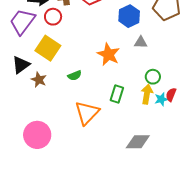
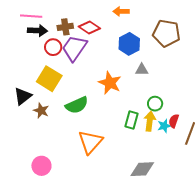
purple trapezoid: (22, 22) -> (74, 48), moved
green semicircle: (75, 75) -> (77, 105), size x1.6
green rectangle: (117, 94) -> (132, 120), moved
pink circle: (37, 135) -> (41, 166), size x0.7

